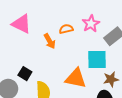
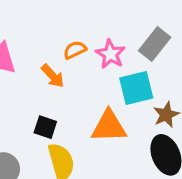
pink star: (91, 24) -> (110, 54), moved
black square: (25, 74) -> (45, 127), moved

